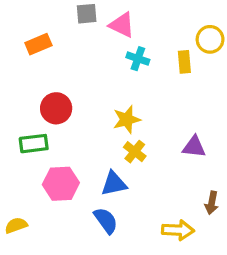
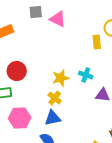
cyan cross: (138, 59) -> (86, 75), moved
yellow cross: (135, 152) -> (55, 98), moved

